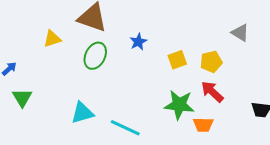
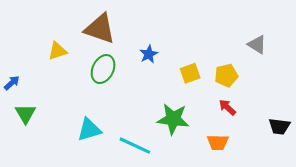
red arrow: (212, 92) -> (227, 107), size x0.7
green star: (179, 105) -> (173, 119), moved

